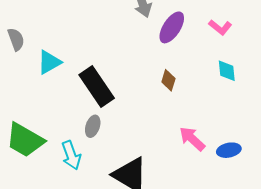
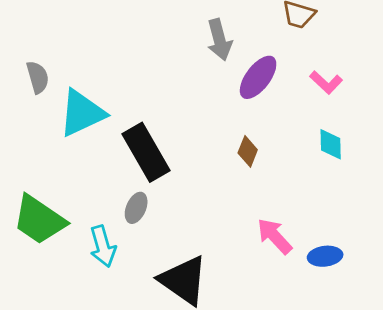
cyan triangle: (49, 62) -> (82, 113), size x1.4

